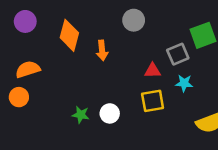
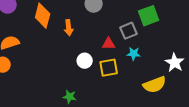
white circle: (110, 113) -> (85, 61), moved
green star: (81, 115) -> (70, 97), moved

